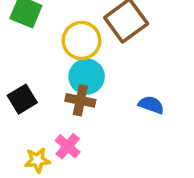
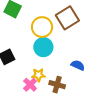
brown cross: (80, 100) -> (57, 85), moved
yellow star: (37, 160) -> (38, 75), moved

